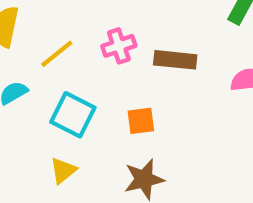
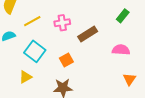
brown rectangle: (175, 60) -> (88, 34), turned -48
orange square: (141, 121) -> (66, 60), turned -32

